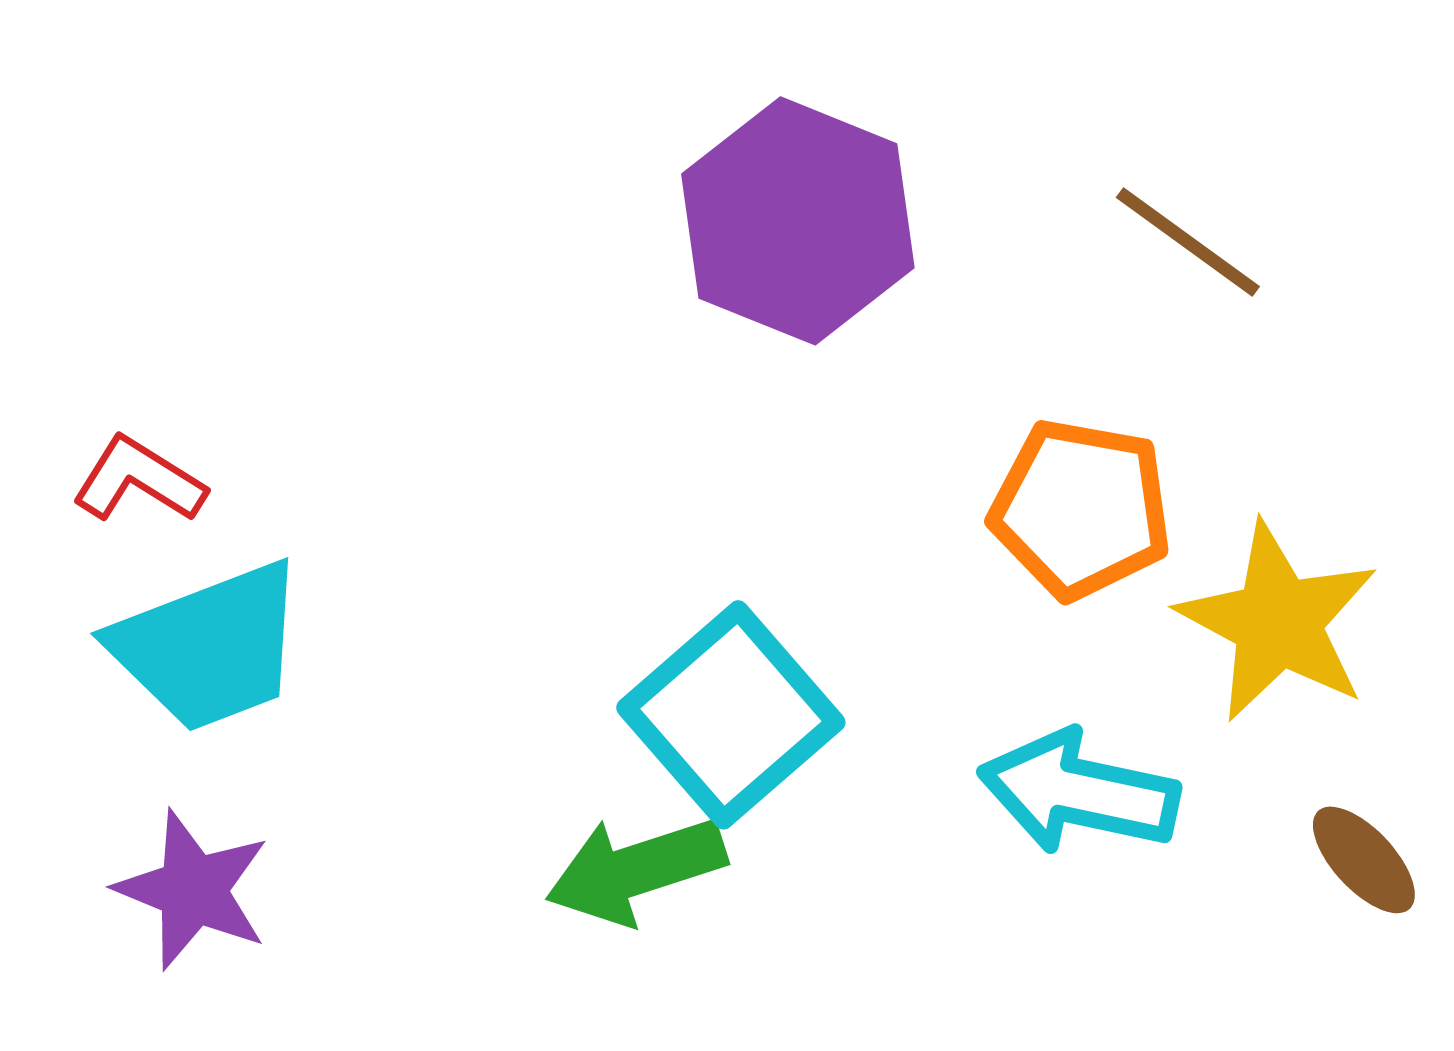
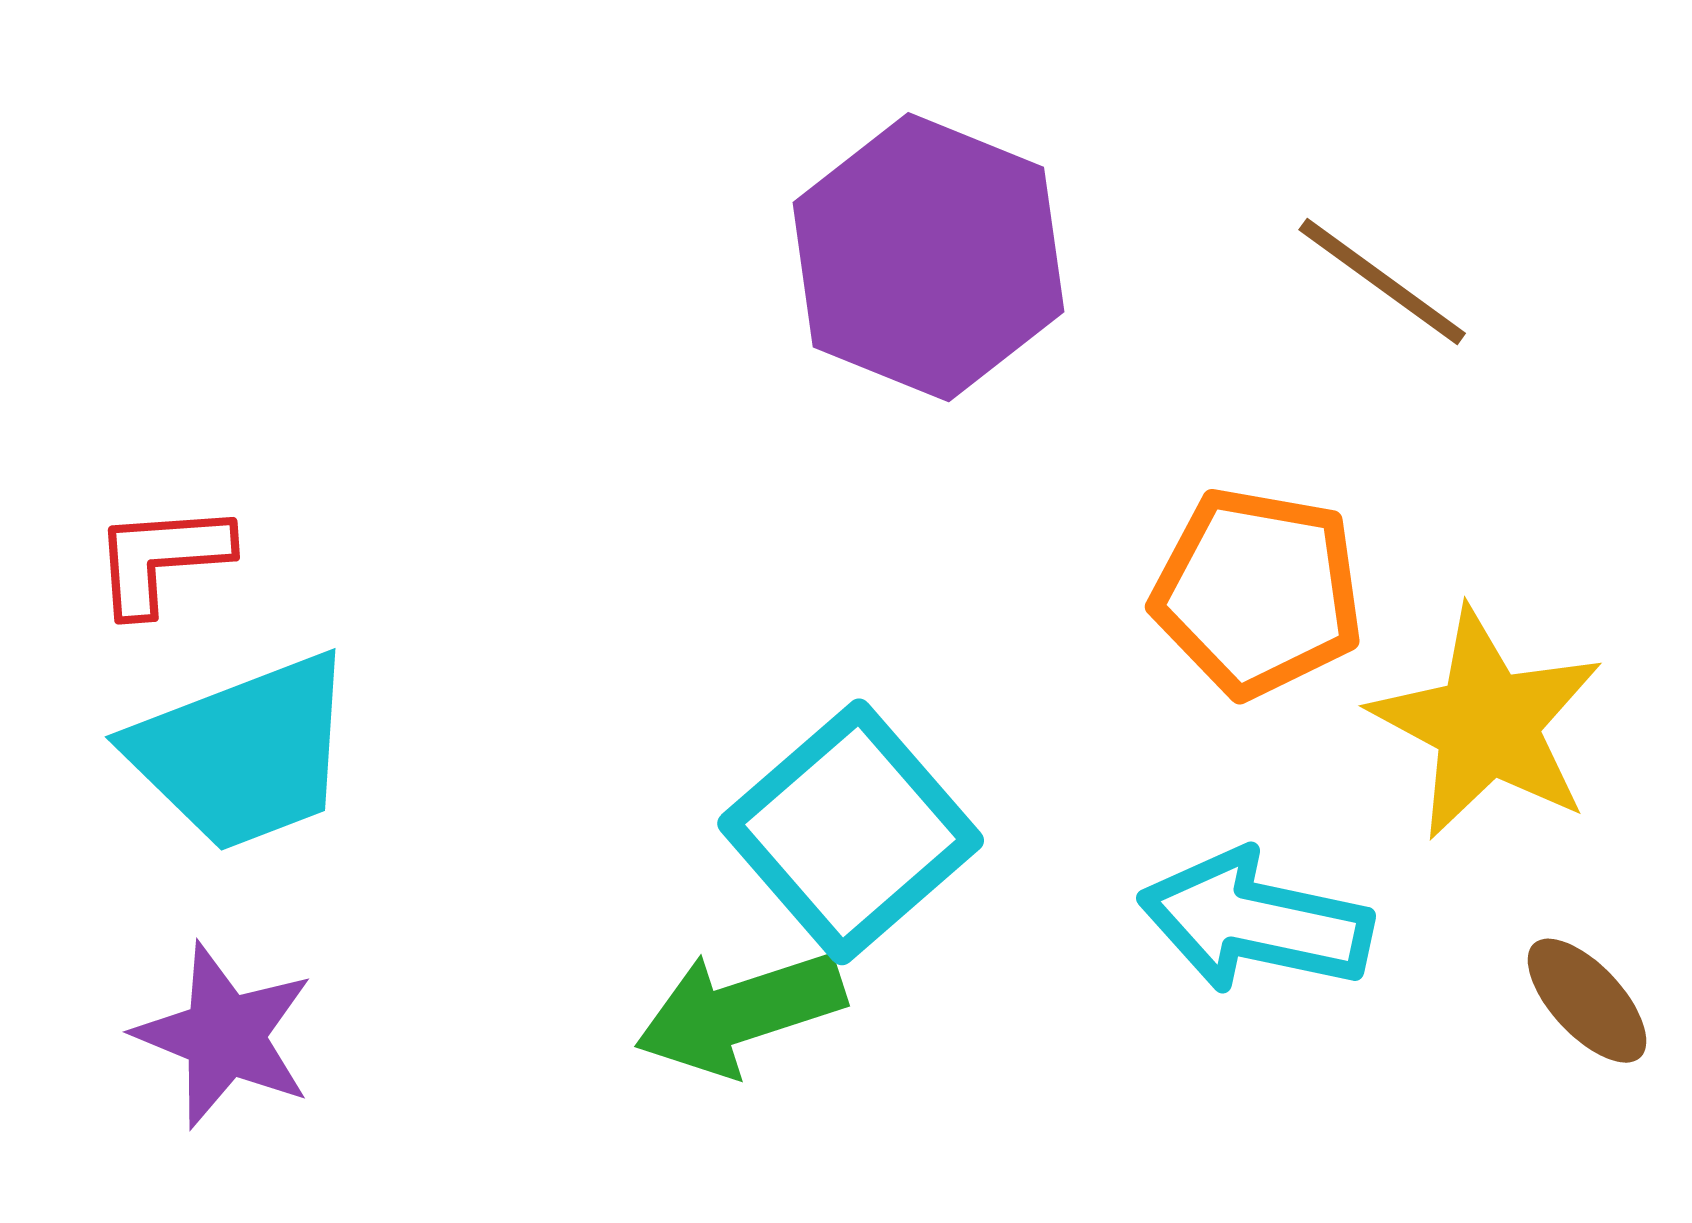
red L-shape: (139, 480) -> (162, 558), turned -36

